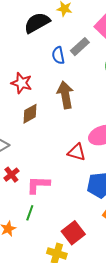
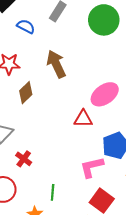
blue semicircle: (58, 55) -> (26, 26), moved, turned 144
pink L-shape: (38, 185) -> (92, 167), moved

